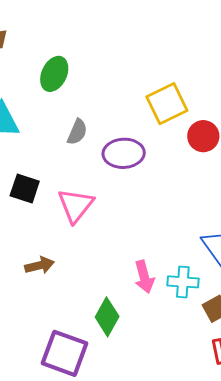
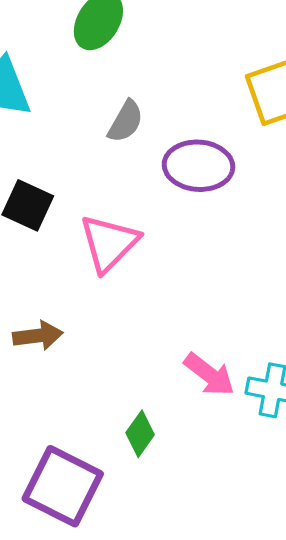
pink arrow: (144, 277) -> (209, 375), turned -44
green diamond: (107, 317) -> (140, 434), size x0.7

